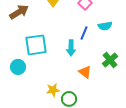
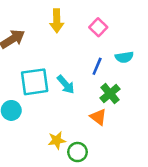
cyan arrow: (71, 48) -> (66, 84), moved, turned -42
green cross: (110, 60) -> (110, 94), moved

